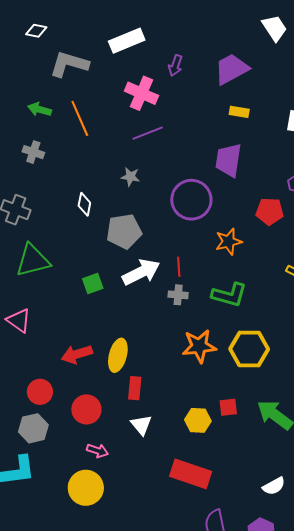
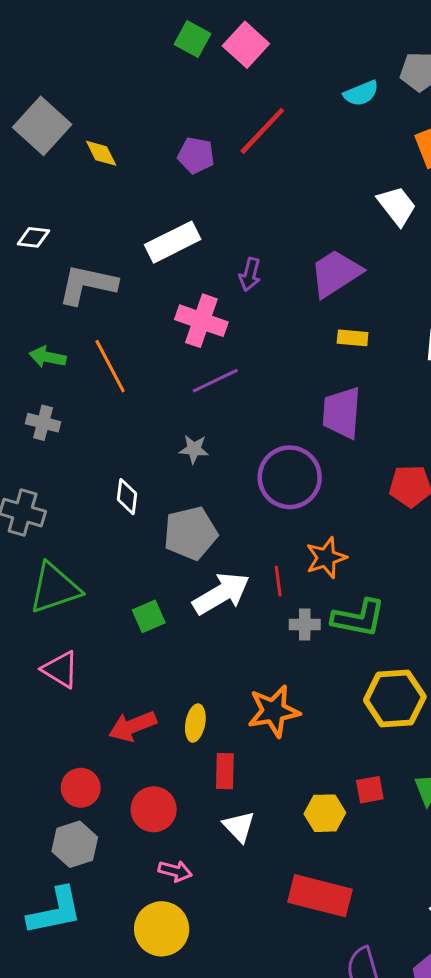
orange star: (229, 242) -> (326, 558), moved
gray cross: (178, 295) -> (305, 625), moved
pink triangle: (19, 320) -> (60, 669), moved
orange star: (199, 346) -> (274, 711), moved
yellow ellipse: (118, 355) -> (195, 723), size x0.7

